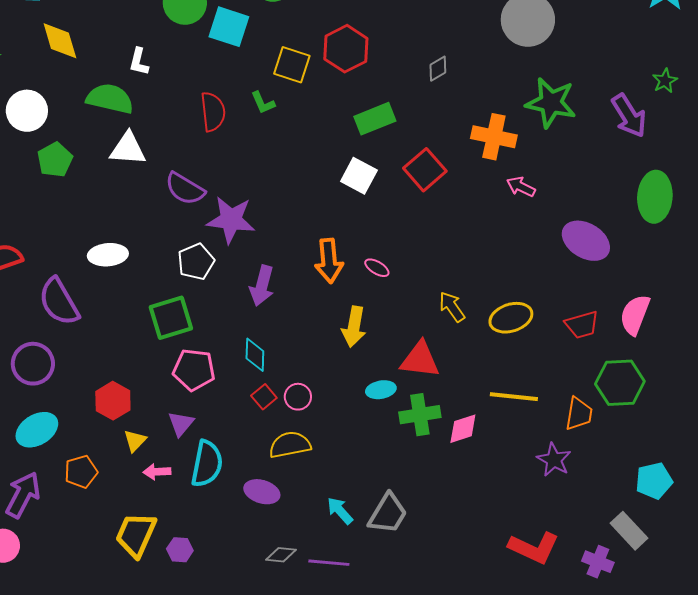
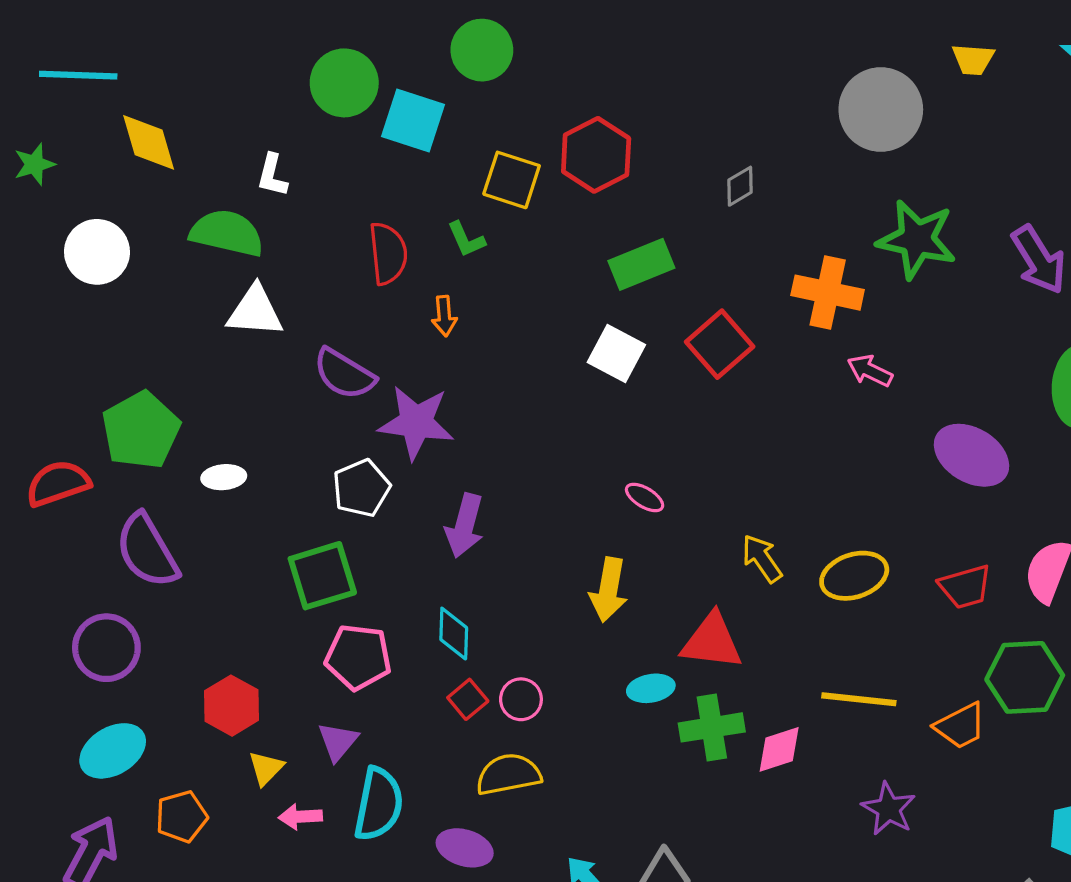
green pentagon: (55, 160) -> (141, 430), moved, size x1.4
white ellipse: (108, 255) -> (224, 477), size x0.7
orange arrow: (329, 261) -> (444, 316), moved, size x0.6
orange trapezoid: (579, 414) -> (961, 726), turned 54
purple star: (554, 460) -> (889, 809), moved

